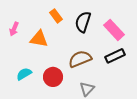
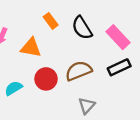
black semicircle: (83, 22) -> (82, 28), turned -50
red circle: (53, 77) -> (46, 79), moved

